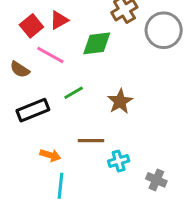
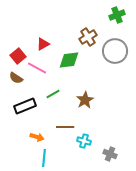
red square: (31, 26) -> (18, 56), moved
cyan cross: (119, 161) -> (84, 141), turned 32

